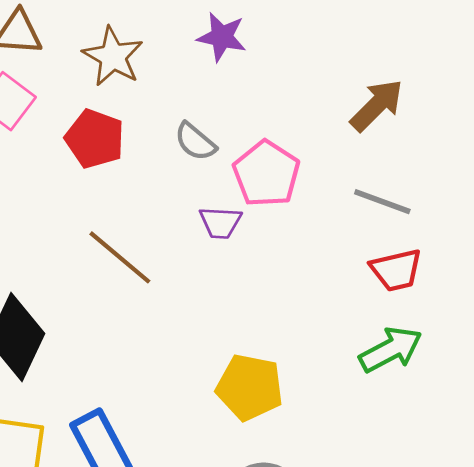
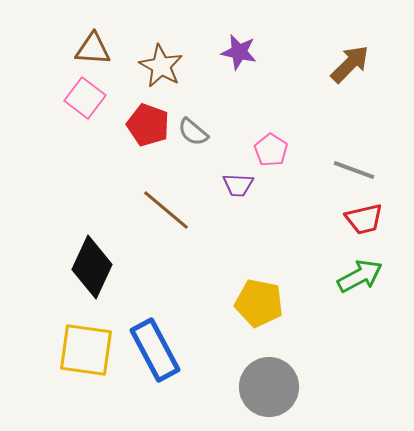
brown arrow: (377, 105) -> (350, 64), moved
gray semicircle: (195, 142) -> (193, 132), moved
pink pentagon: (266, 174) -> (271, 150), size x0.7

